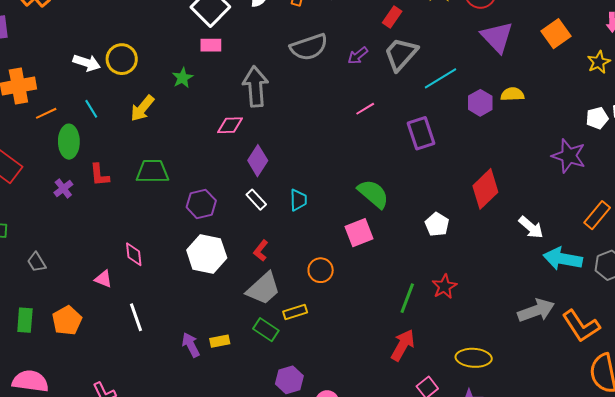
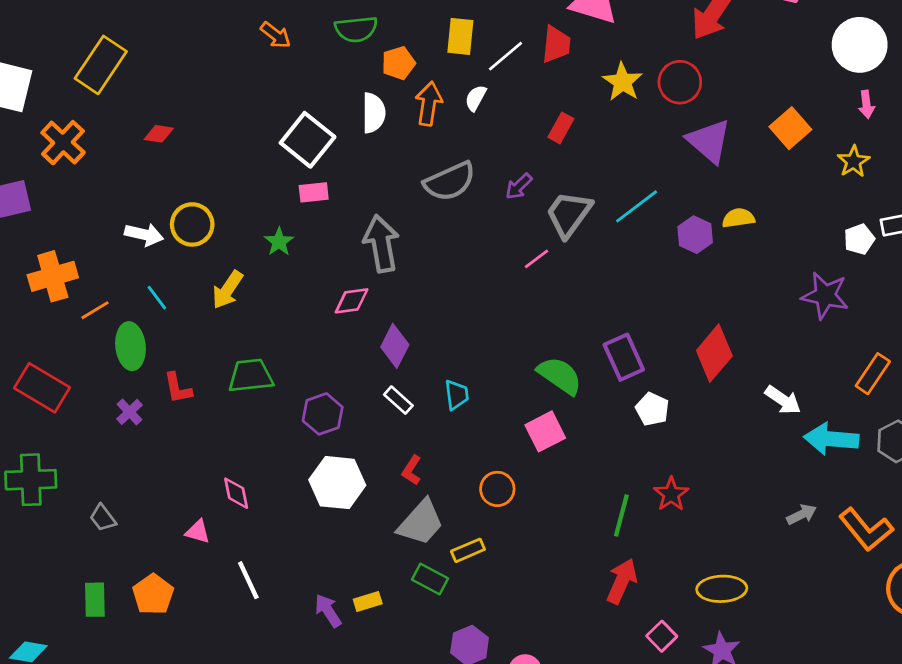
gray trapezoid: (401, 54) -> (569, 214), moved
purple rectangle: (421, 133) -> (624, 357), moved
gray arrow: (536, 310) -> (802, 514), size x0.6

